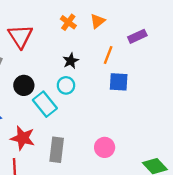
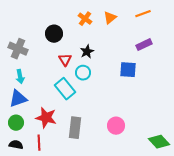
red triangle: (20, 36) -> (65, 60), moved, size x0.6
purple rectangle: (137, 36) -> (144, 45), moved
orange line: (108, 55) -> (143, 14), moved, turned 49
black circle: (24, 85) -> (54, 34), moved

